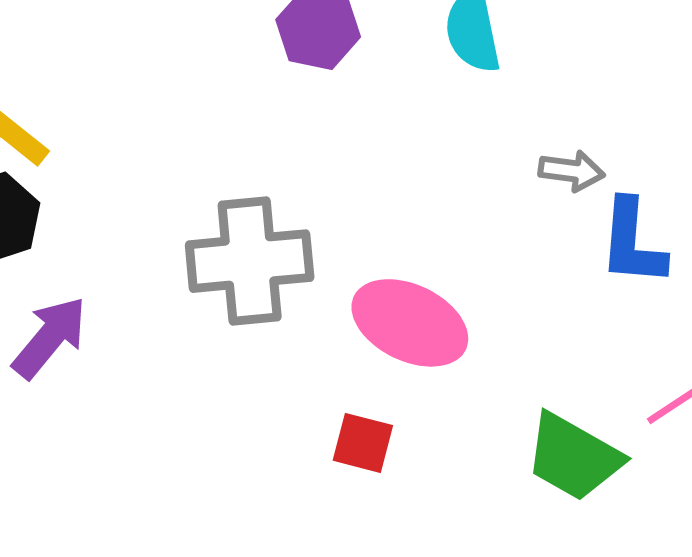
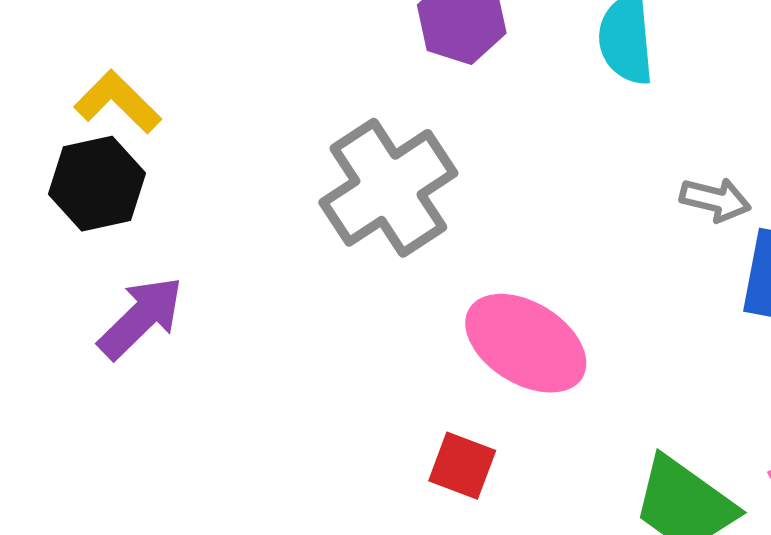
gray cross: (250, 261) -> (388, 188), moved, turned -34

